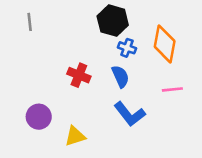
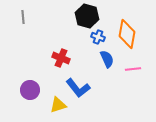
blue semicircle: (120, 76) -> (107, 59), moved
blue L-shape: (130, 114) -> (78, 88), moved

